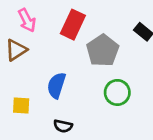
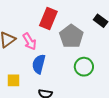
pink arrow: (27, 20) -> (30, 42), moved

